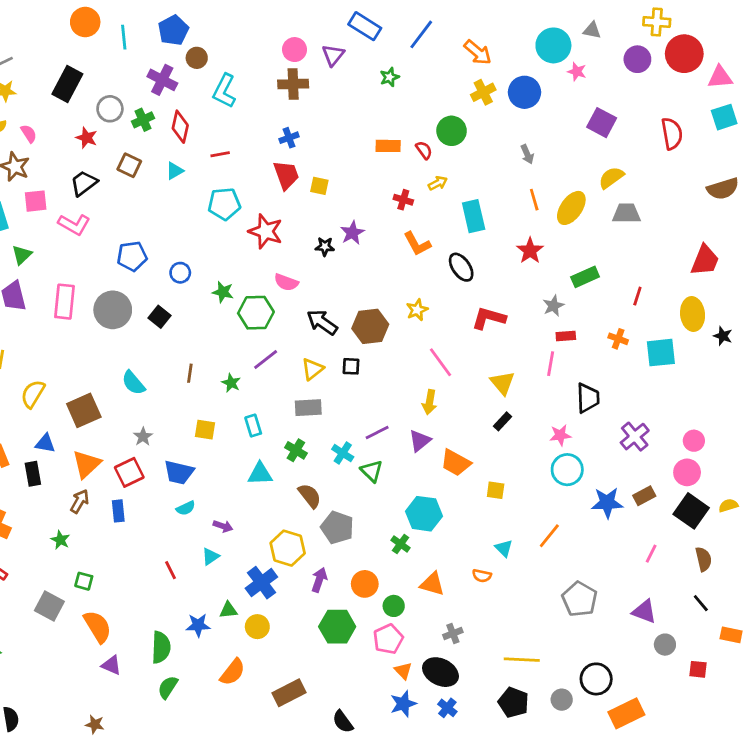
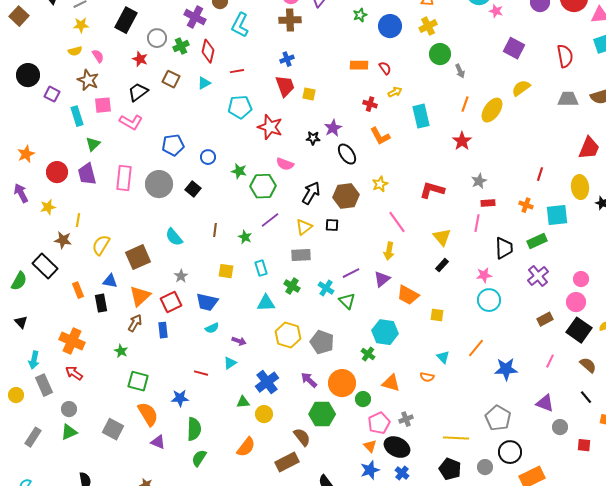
blue circle: (525, 92) -> (390, 26), moved
green circle: (452, 131) -> (440, 54), moved
orange line: (534, 200) -> (465, 104), turned 35
gray trapezoid: (626, 213) -> (568, 99), moved
black ellipse: (461, 267) -> (347, 154), moved
green rectangle: (585, 277) -> (537, 241), moved
black arrow: (322, 322) -> (311, 193), turned 85
brown semicircle: (310, 496) -> (302, 437), moved
blue star: (607, 503) -> (506, 369), moved
yellow hexagon: (288, 548) -> (288, 335), moved
brown semicircle: (704, 559) -> (588, 365), turned -36
red line: (171, 570) -> (201, 373), turned -48
purple arrow: (319, 580) -> (309, 380), turned -66
green square: (84, 581) -> (138, 381), size x1.5
orange circle: (365, 584) -> (342, 383), size x1.4
gray pentagon: (580, 599) -> (498, 418), moved
gray square: (49, 606) -> (113, 429), moved
blue star: (198, 625) -> (180, 398), moved
pink pentagon: (388, 639) -> (379, 423), moved

